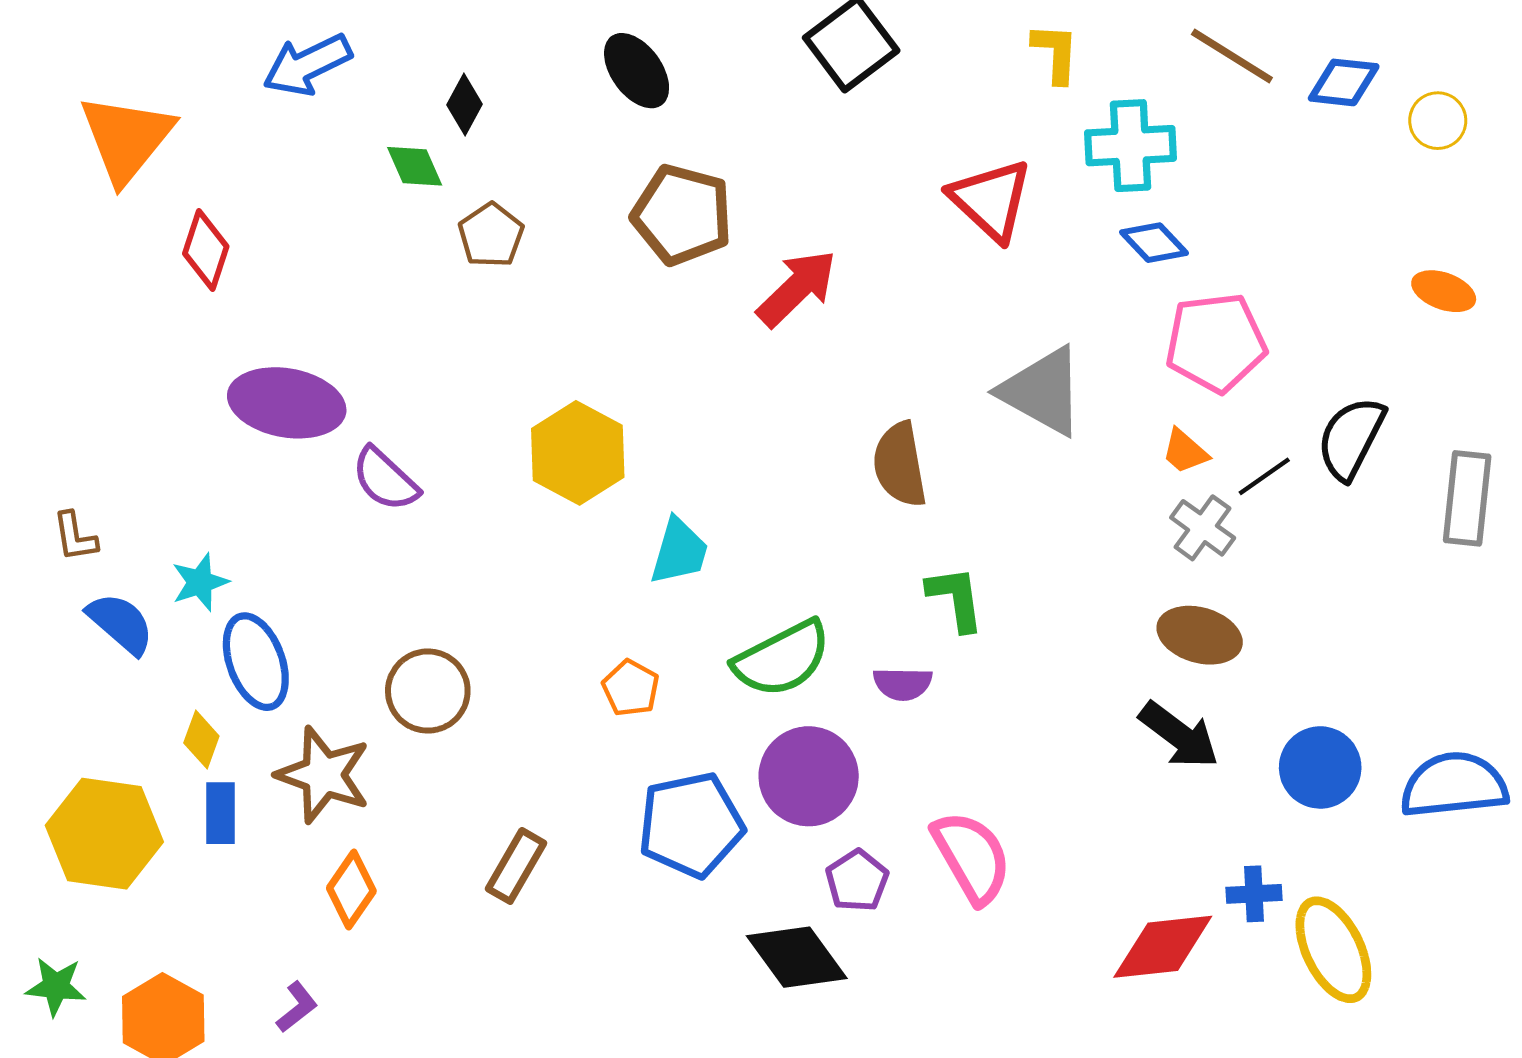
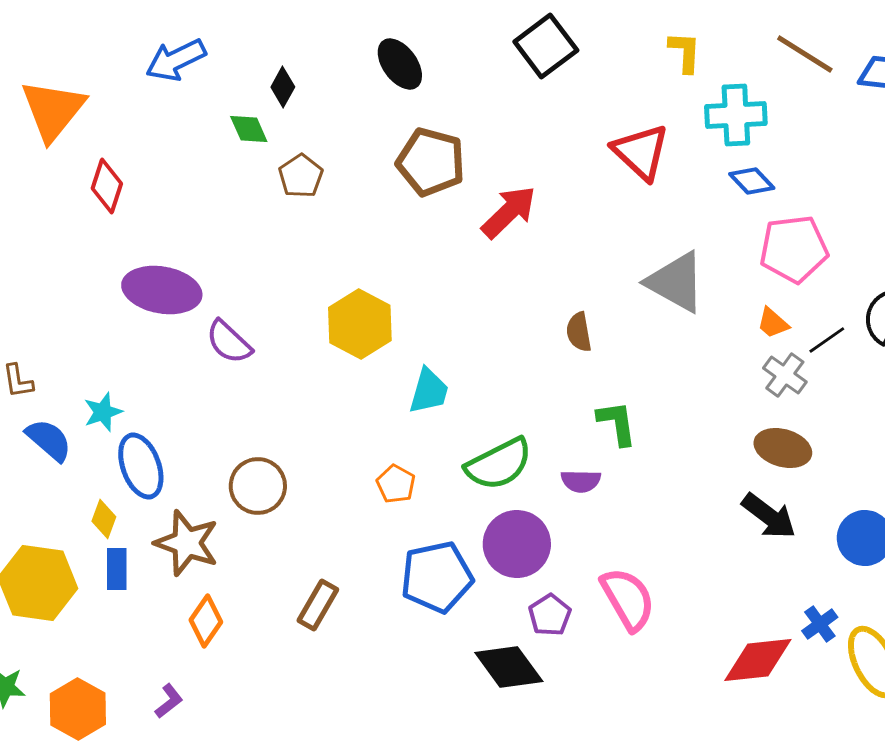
brown semicircle: (900, 465) -> (579, 332), size x0.7
blue cross: (1254, 894) -> (820, 624), turned -33

